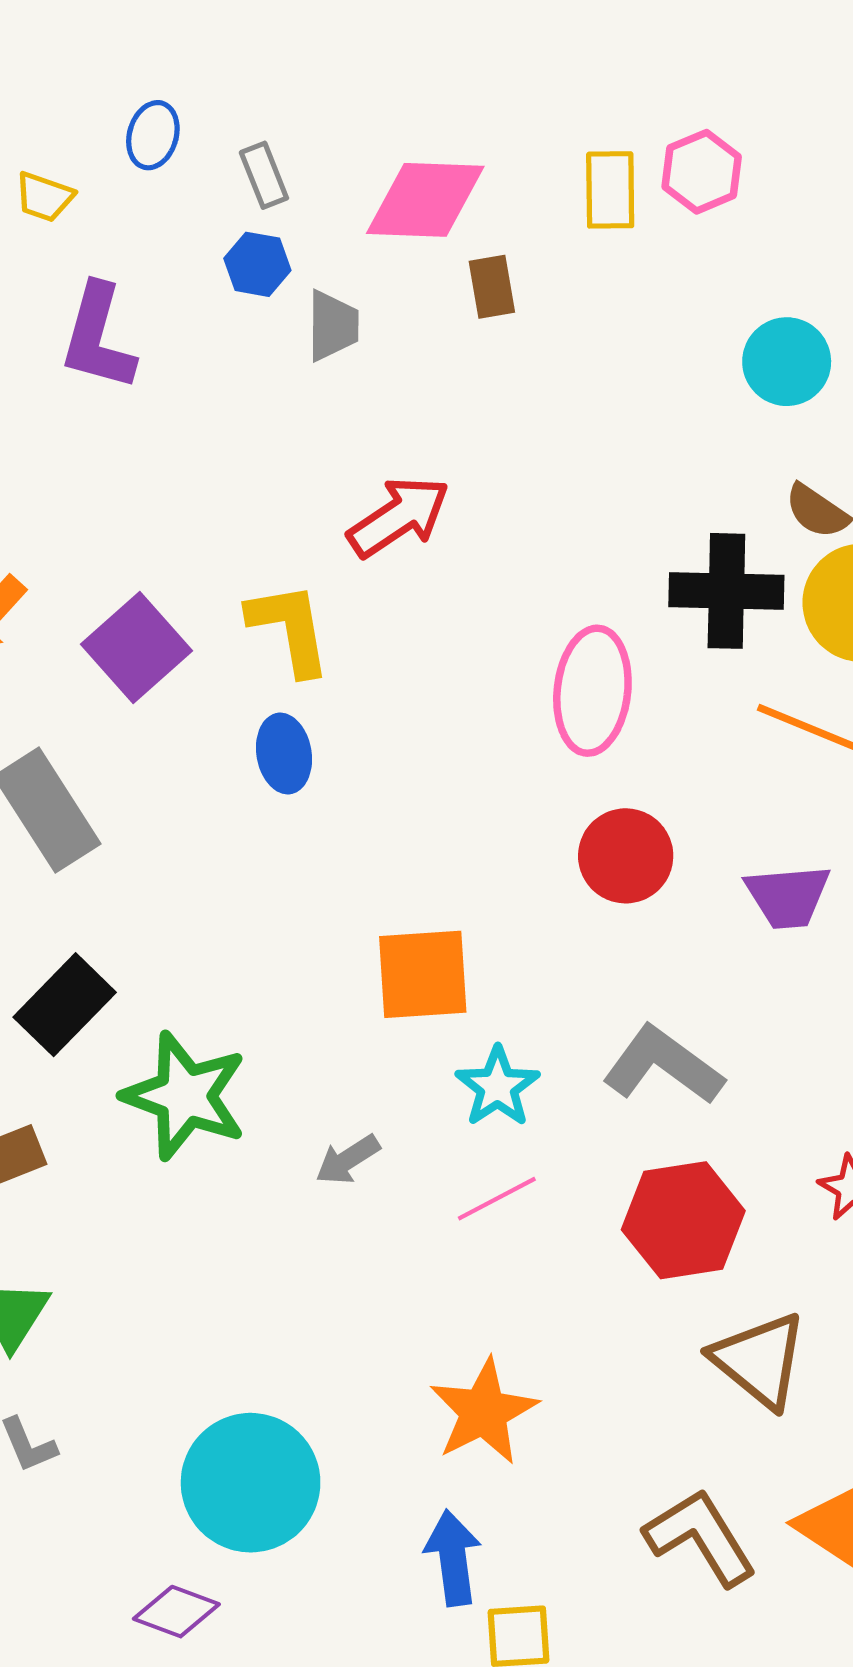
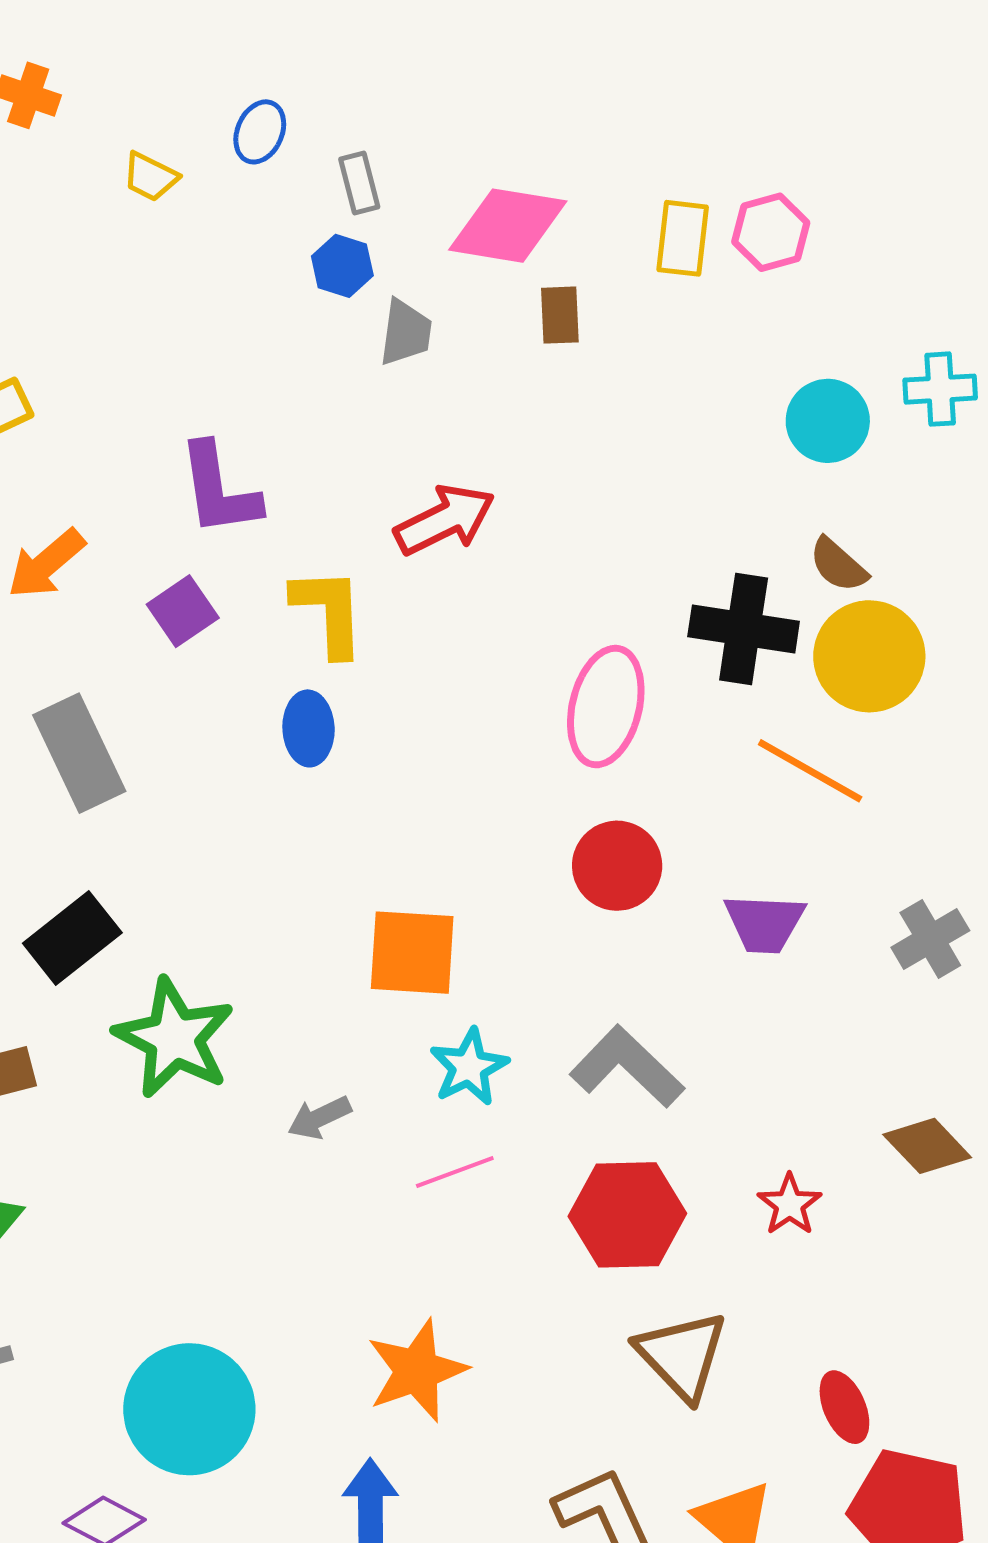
purple L-shape: (98, 337) -> (219, 490), moved, turned -31
purple square: (137, 648) -> (183, 611), size x0.7

